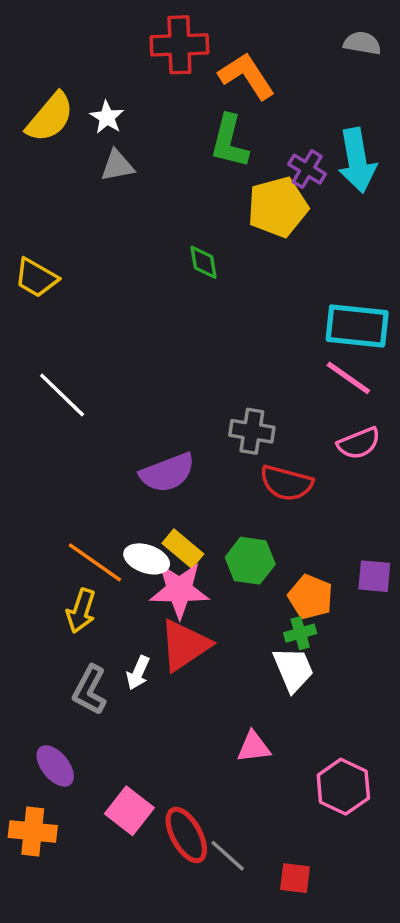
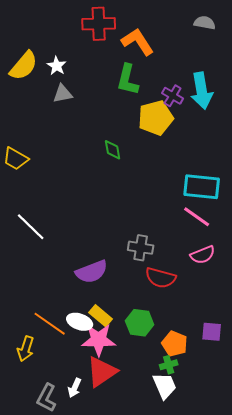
yellow arrow: (81, 611) -> (26, 349), moved

